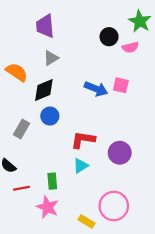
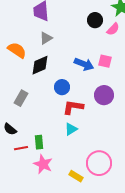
pink semicircle: (130, 47) -> (113, 29), turned -32
blue circle: (50, 116) -> (62, 87), moved
purple circle: (120, 153) -> (104, 95), moved
green rectangle: (52, 181) -> (39, 142), moved

